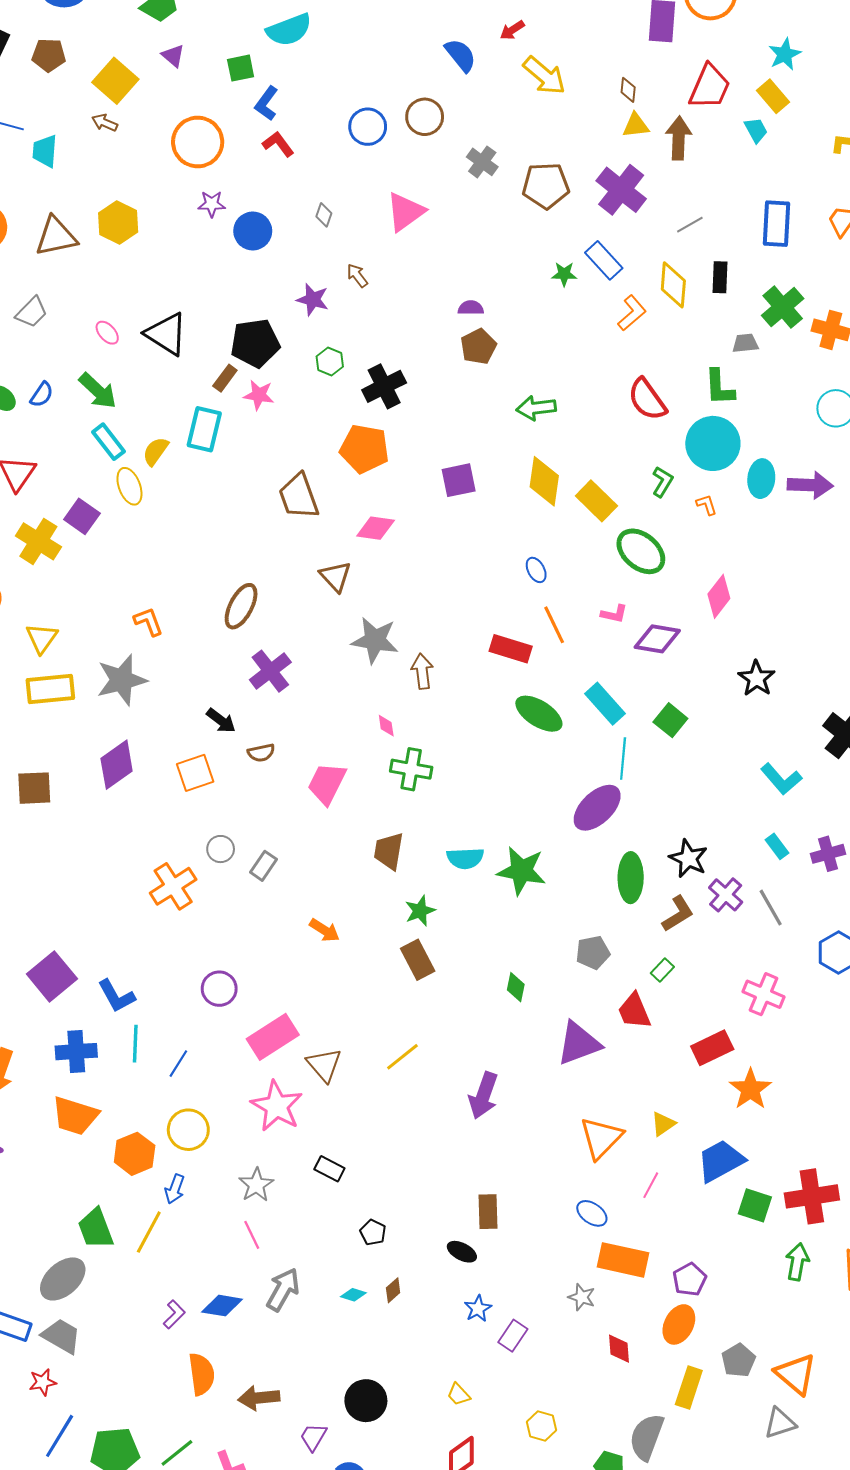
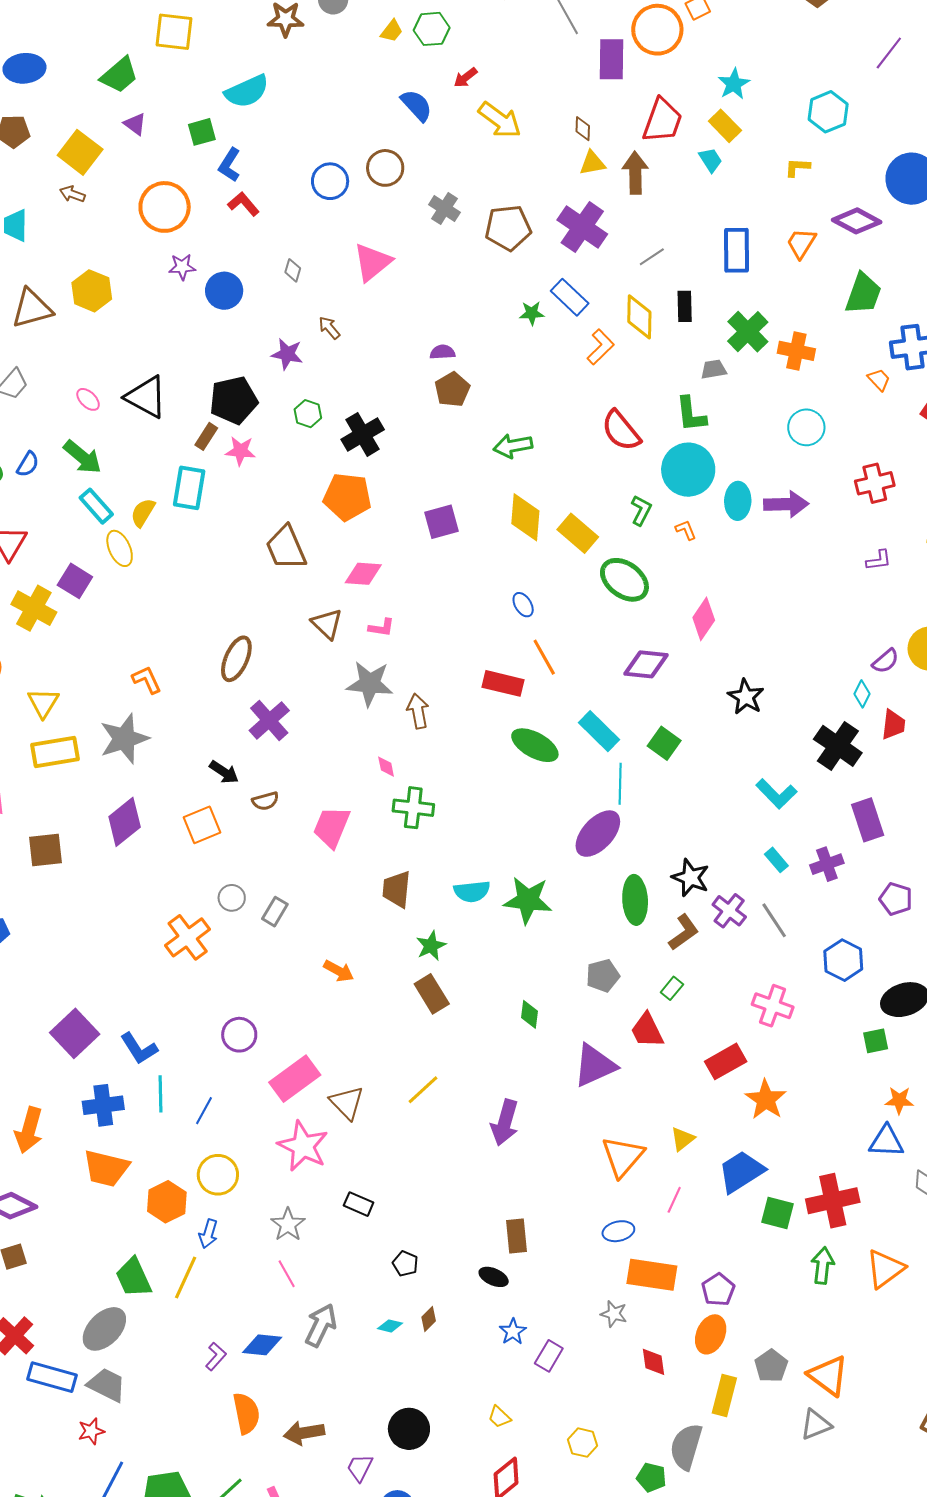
pink L-shape: (614, 614) -> (381, 628), moved
blue ellipse: (592, 1213) -> (618, 1231), turned -44

